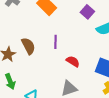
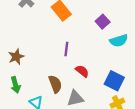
brown semicircle: (28, 46) -> (55, 84), moved

